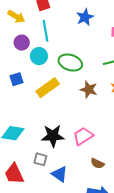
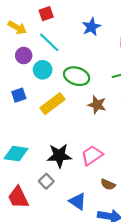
cyan line: (46, 31) -> (49, 42), turned -35
gray square: (40, 159) -> (46, 181), turned 32
blue triangle: (60, 174) -> (78, 201), moved

